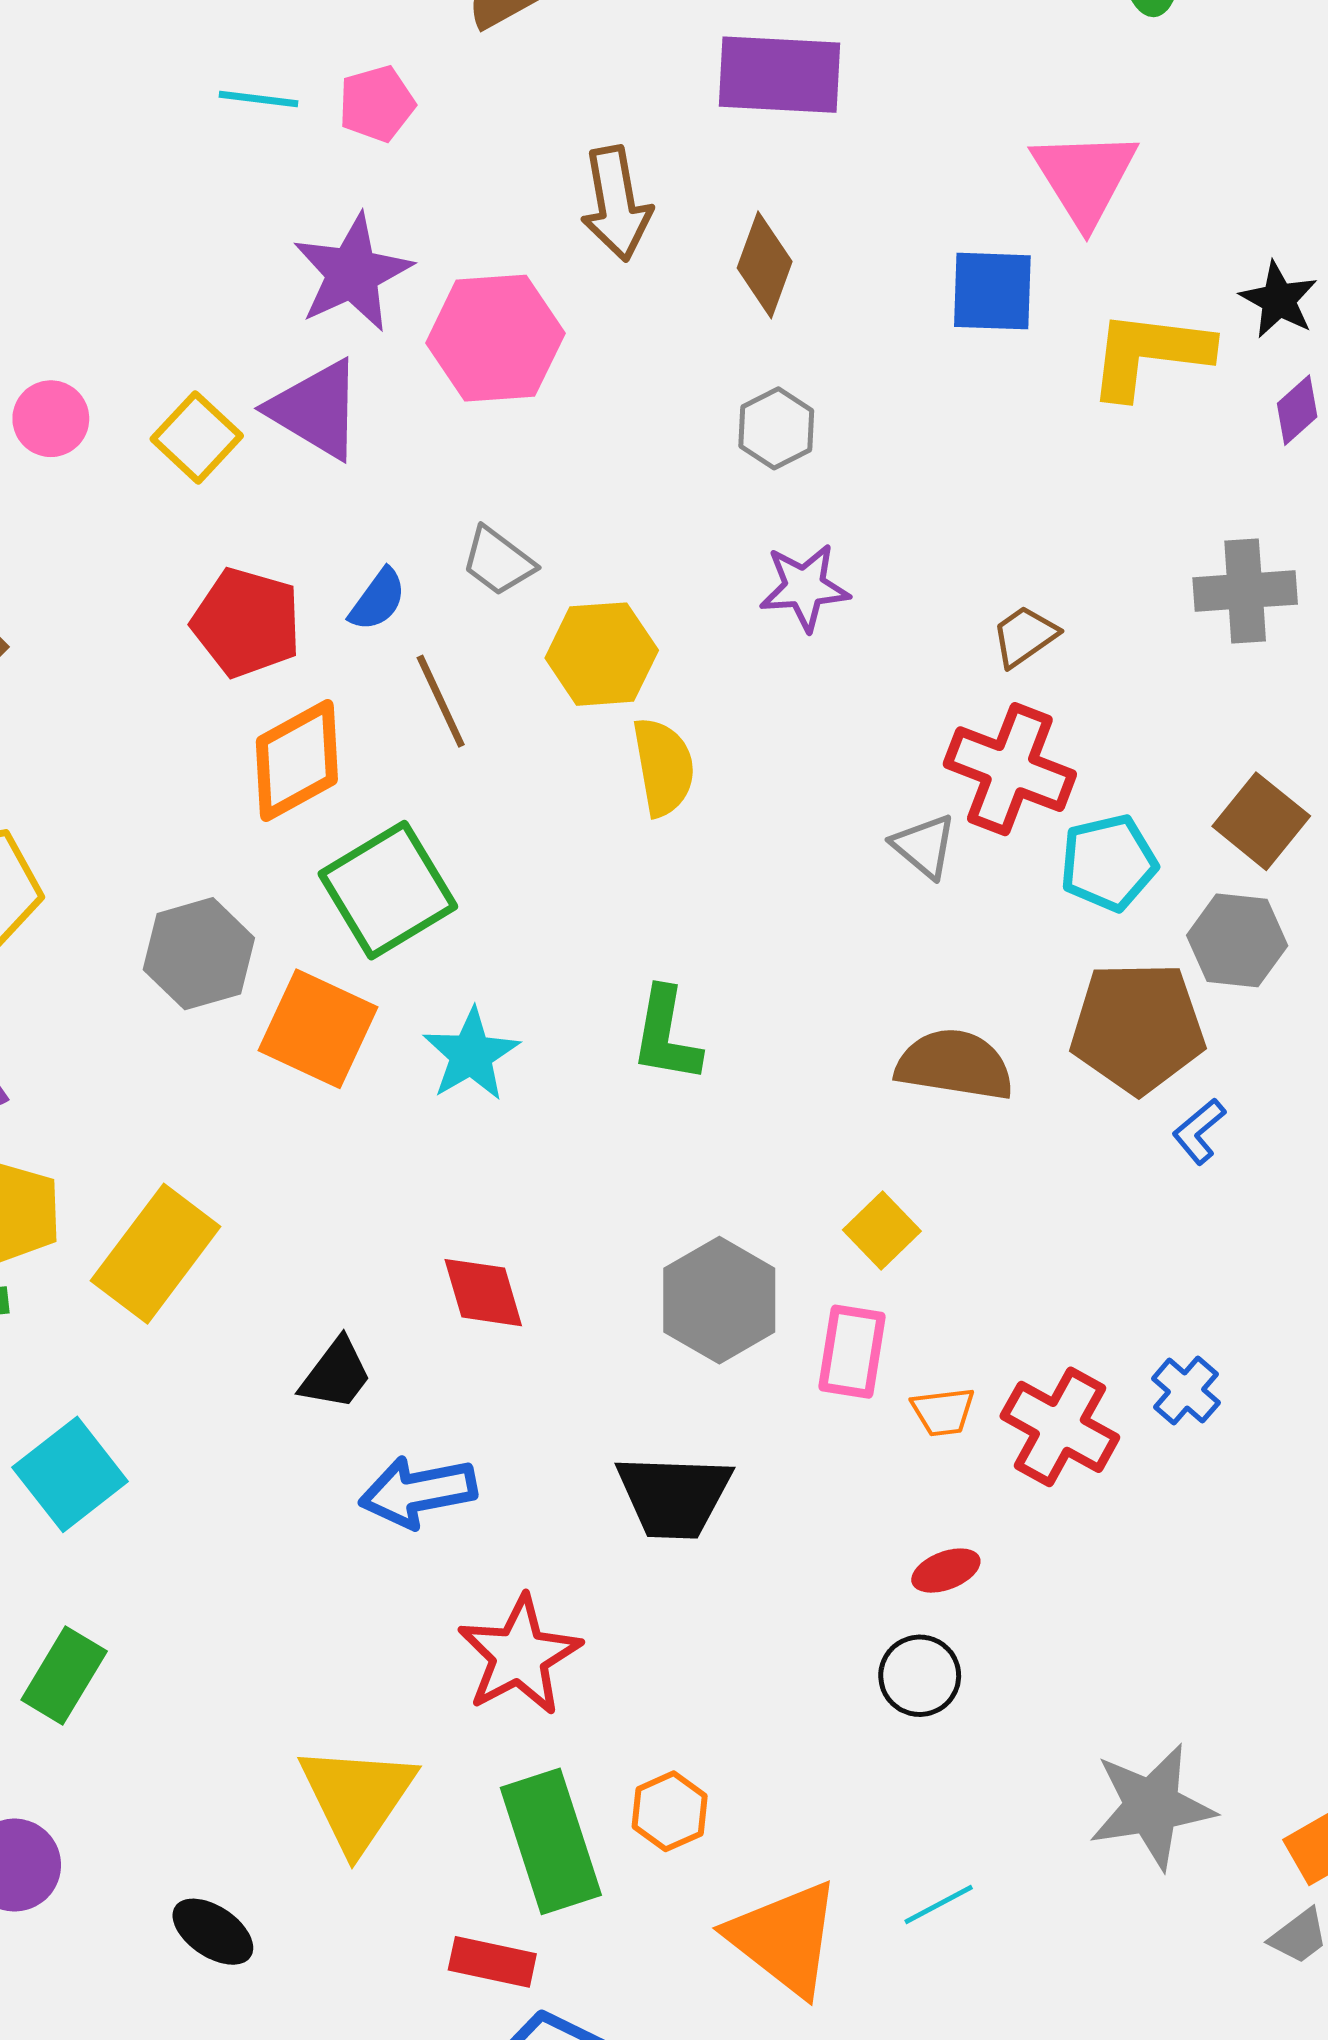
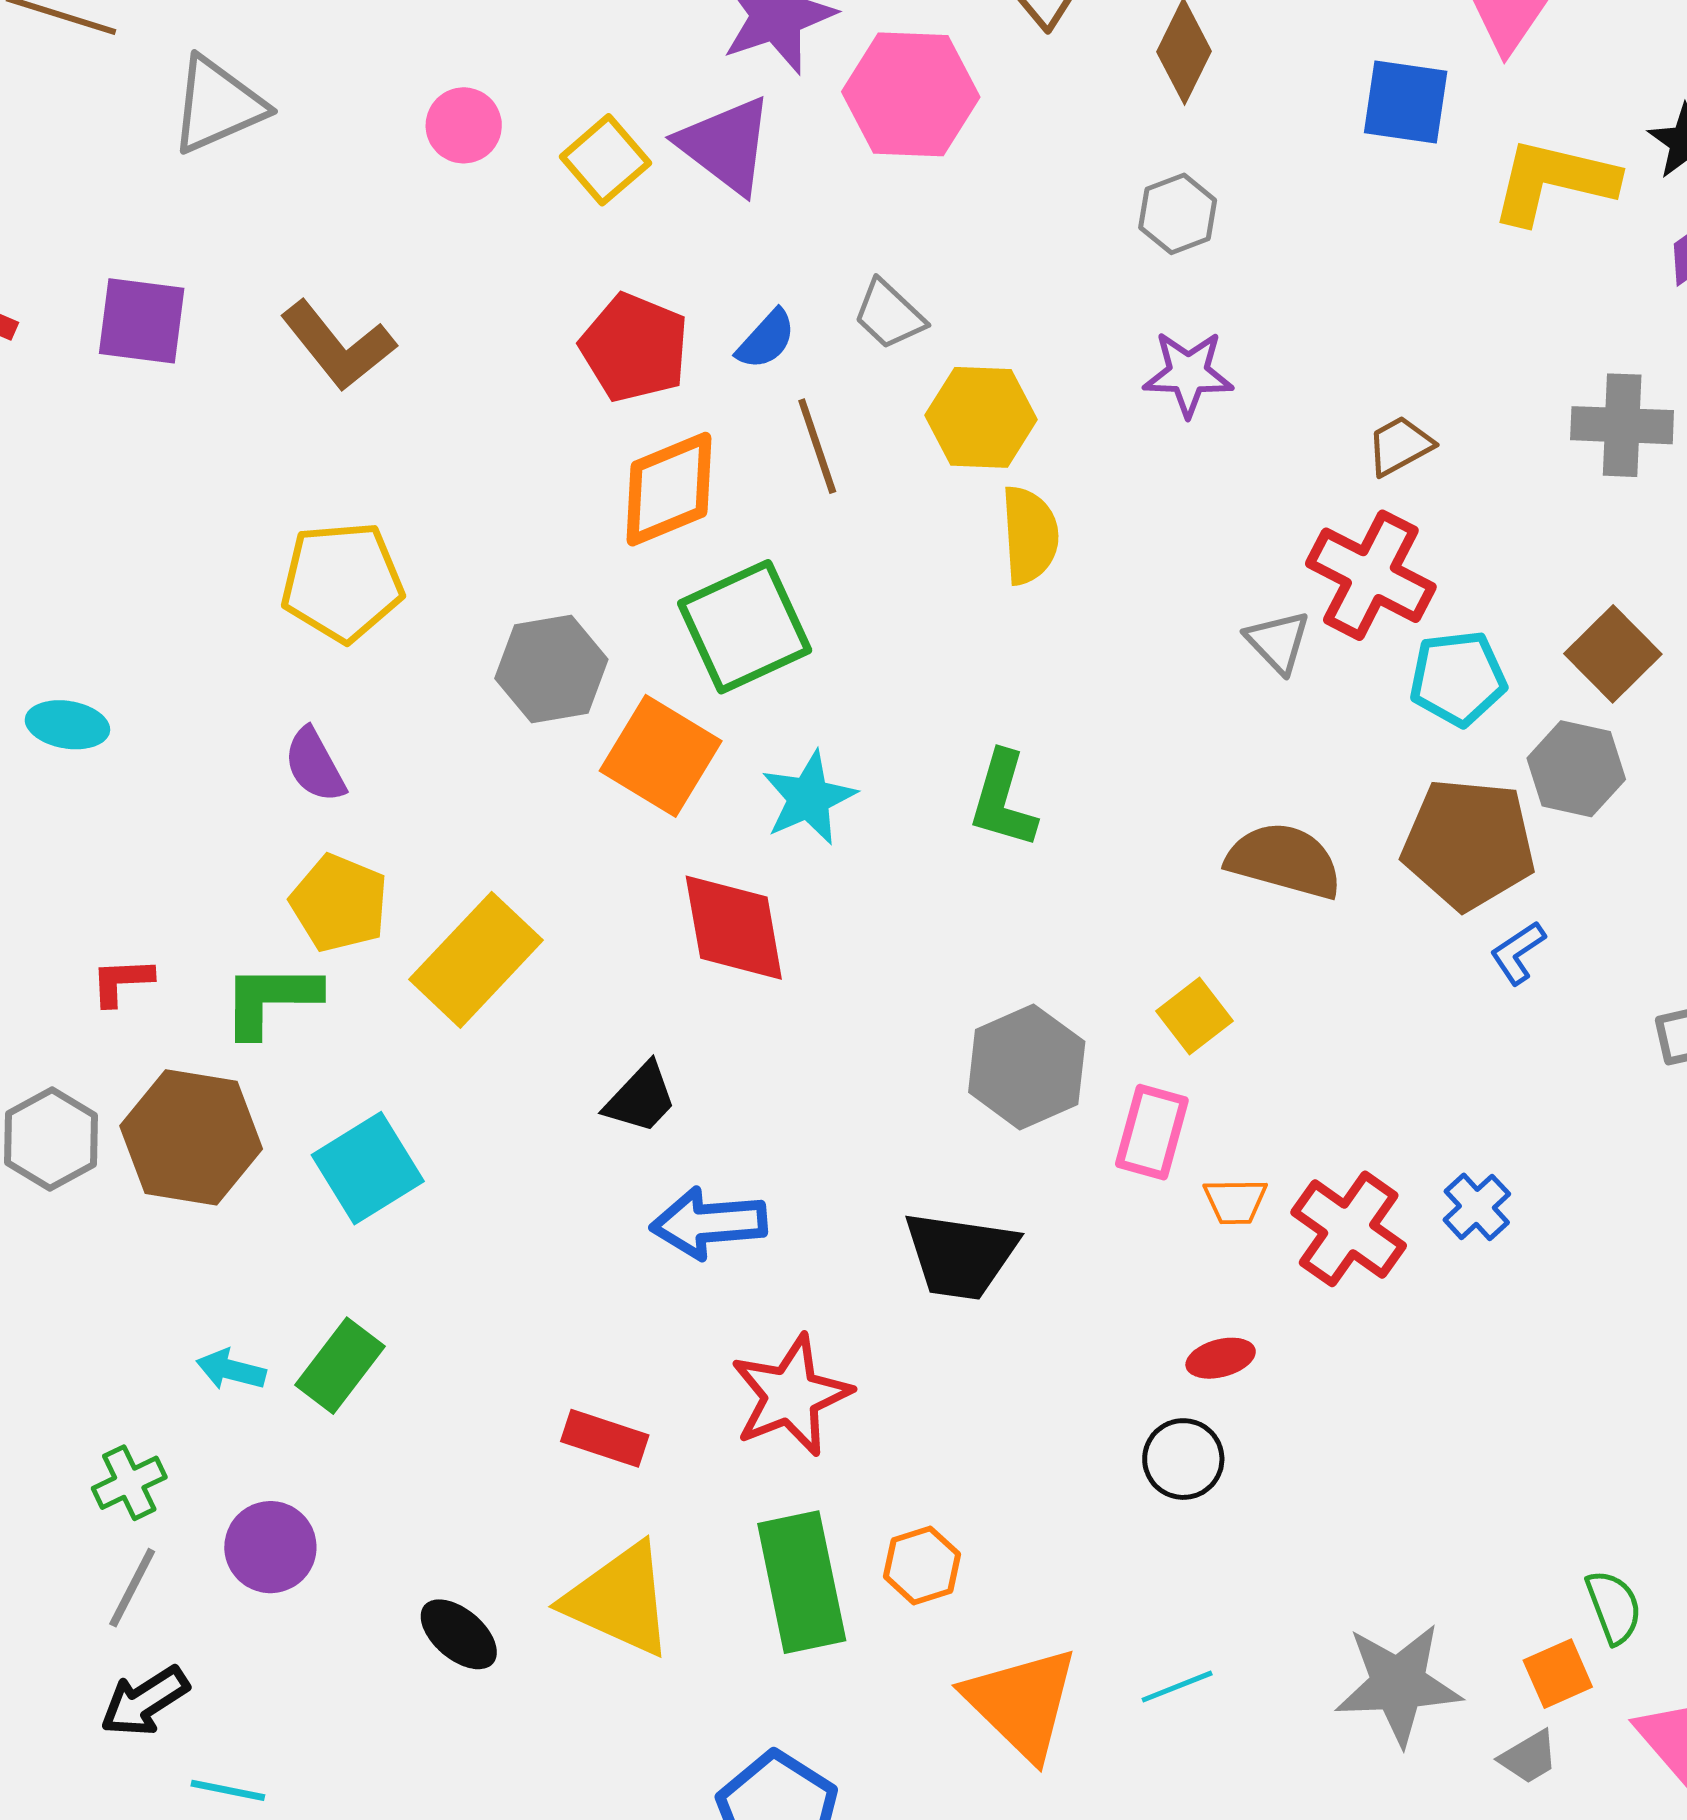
red diamond: (483, 1293) -> (734, 928), moved, size x1.4
yellow triangle: (357, 1798) -> (619, 1600), moved, turned -46
gray star: (1152, 1806) -> (1398, 1684), moved
red rectangle: (492, 1962) -> (605, 1438), moved

